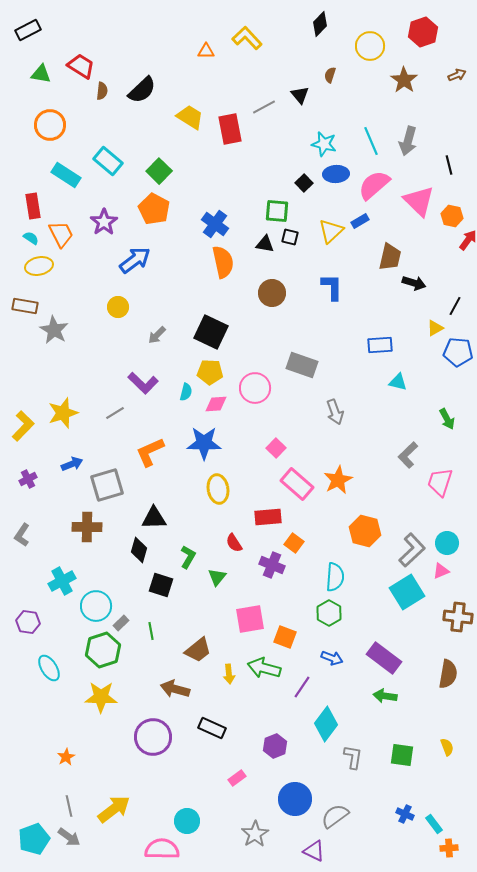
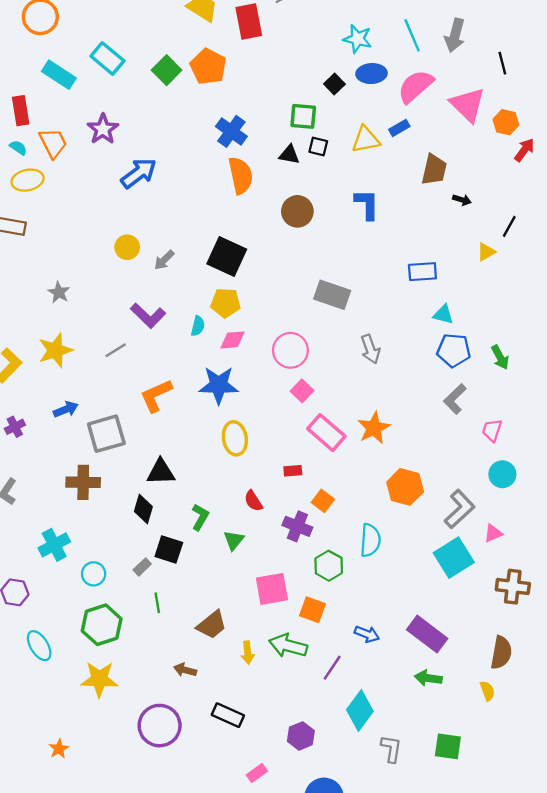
orange pentagon: (154, 209) -> (208, 67), moved
yellow triangle: (331, 231) -> (366, 140), turned 32
black arrow: (414, 283) -> (462, 200), size x0.7
yellow circle: (118, 307) -> (127, 247), moved
gray star: (54, 330) -> (59, 292), moved, size x0.7
blue pentagon: (458, 352) -> (454, 350), moved
pink circle: (255, 388) -> (290, 350), moved
pink trapezoid: (440, 482) -> (492, 430), size x0.7
red rectangle: (268, 517) -> (293, 471), size x0.6
cyan circle: (447, 543) -> (502, 474), moved
cyan circle: (96, 606) -> (94, 574), size x0.7
green hexagon: (329, 613) -> (329, 566), moved
gray rectangle: (121, 623) -> (142, 567), moved
brown arrow: (175, 689) -> (185, 670), size x0.7
yellow semicircle: (447, 747) -> (487, 691), moved

